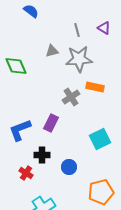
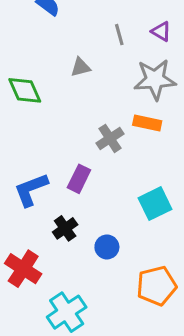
gray star: (79, 59) -> (155, 80), moved
black cross: (42, 155) -> (65, 228), turned -35
red cross: (26, 173) -> (23, 269), moved, size x1.6

